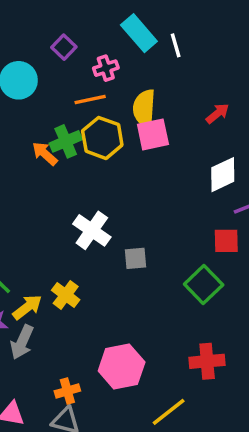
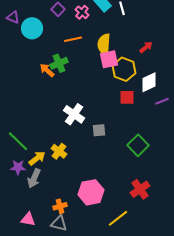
pink cross: (106, 68) -> (82, 12), moved, turned -32
yellow hexagon: (102, 138) -> (124, 69), moved
red square: (226, 241) -> (127, 97), moved
red cross: (207, 361) -> (140, 189), turned -30

